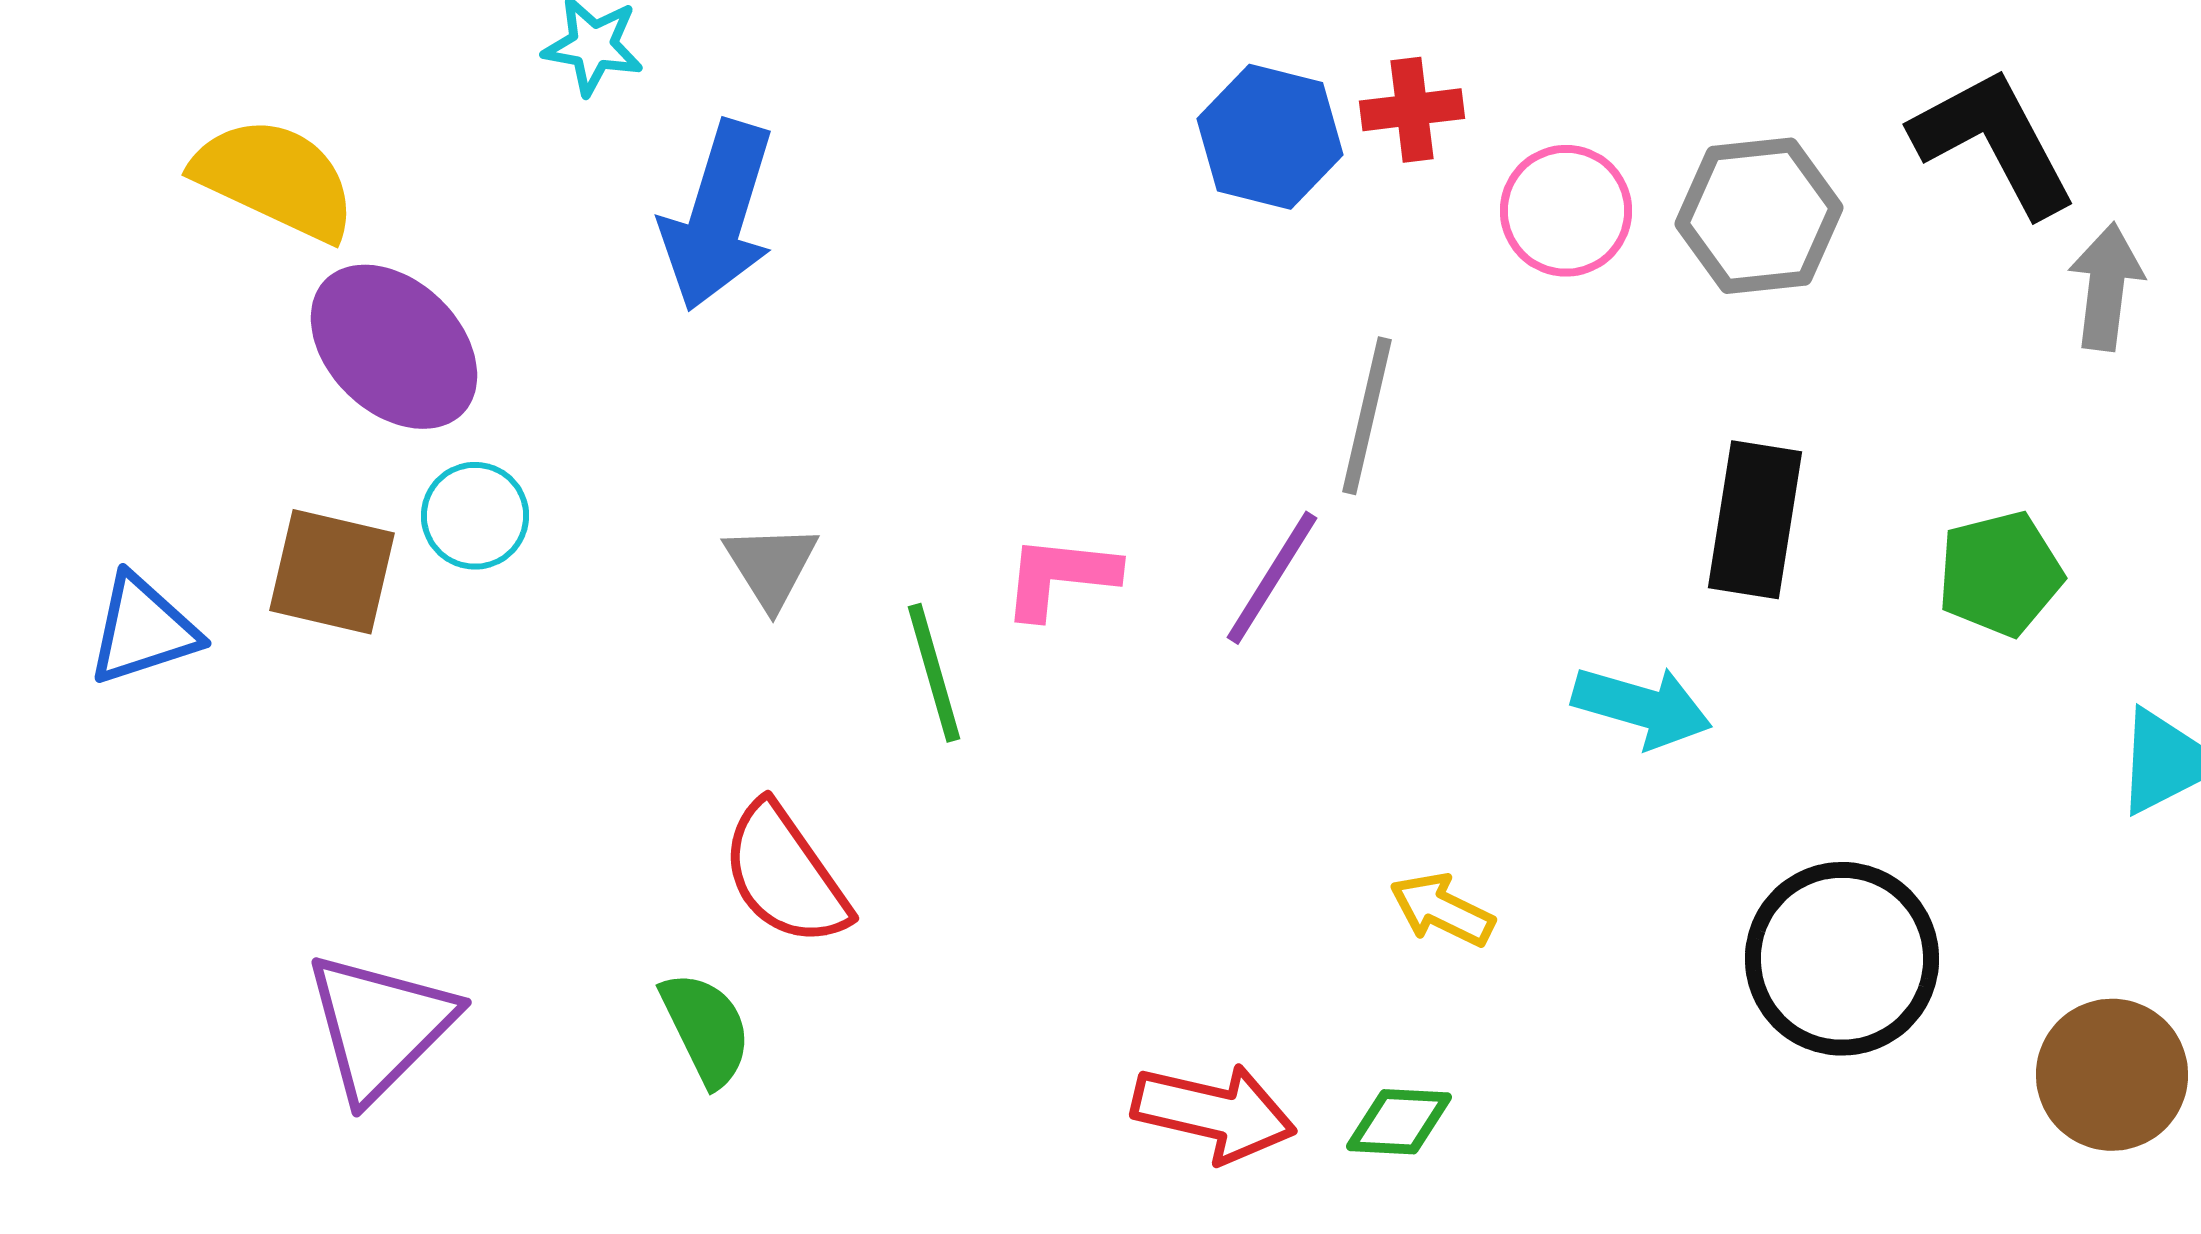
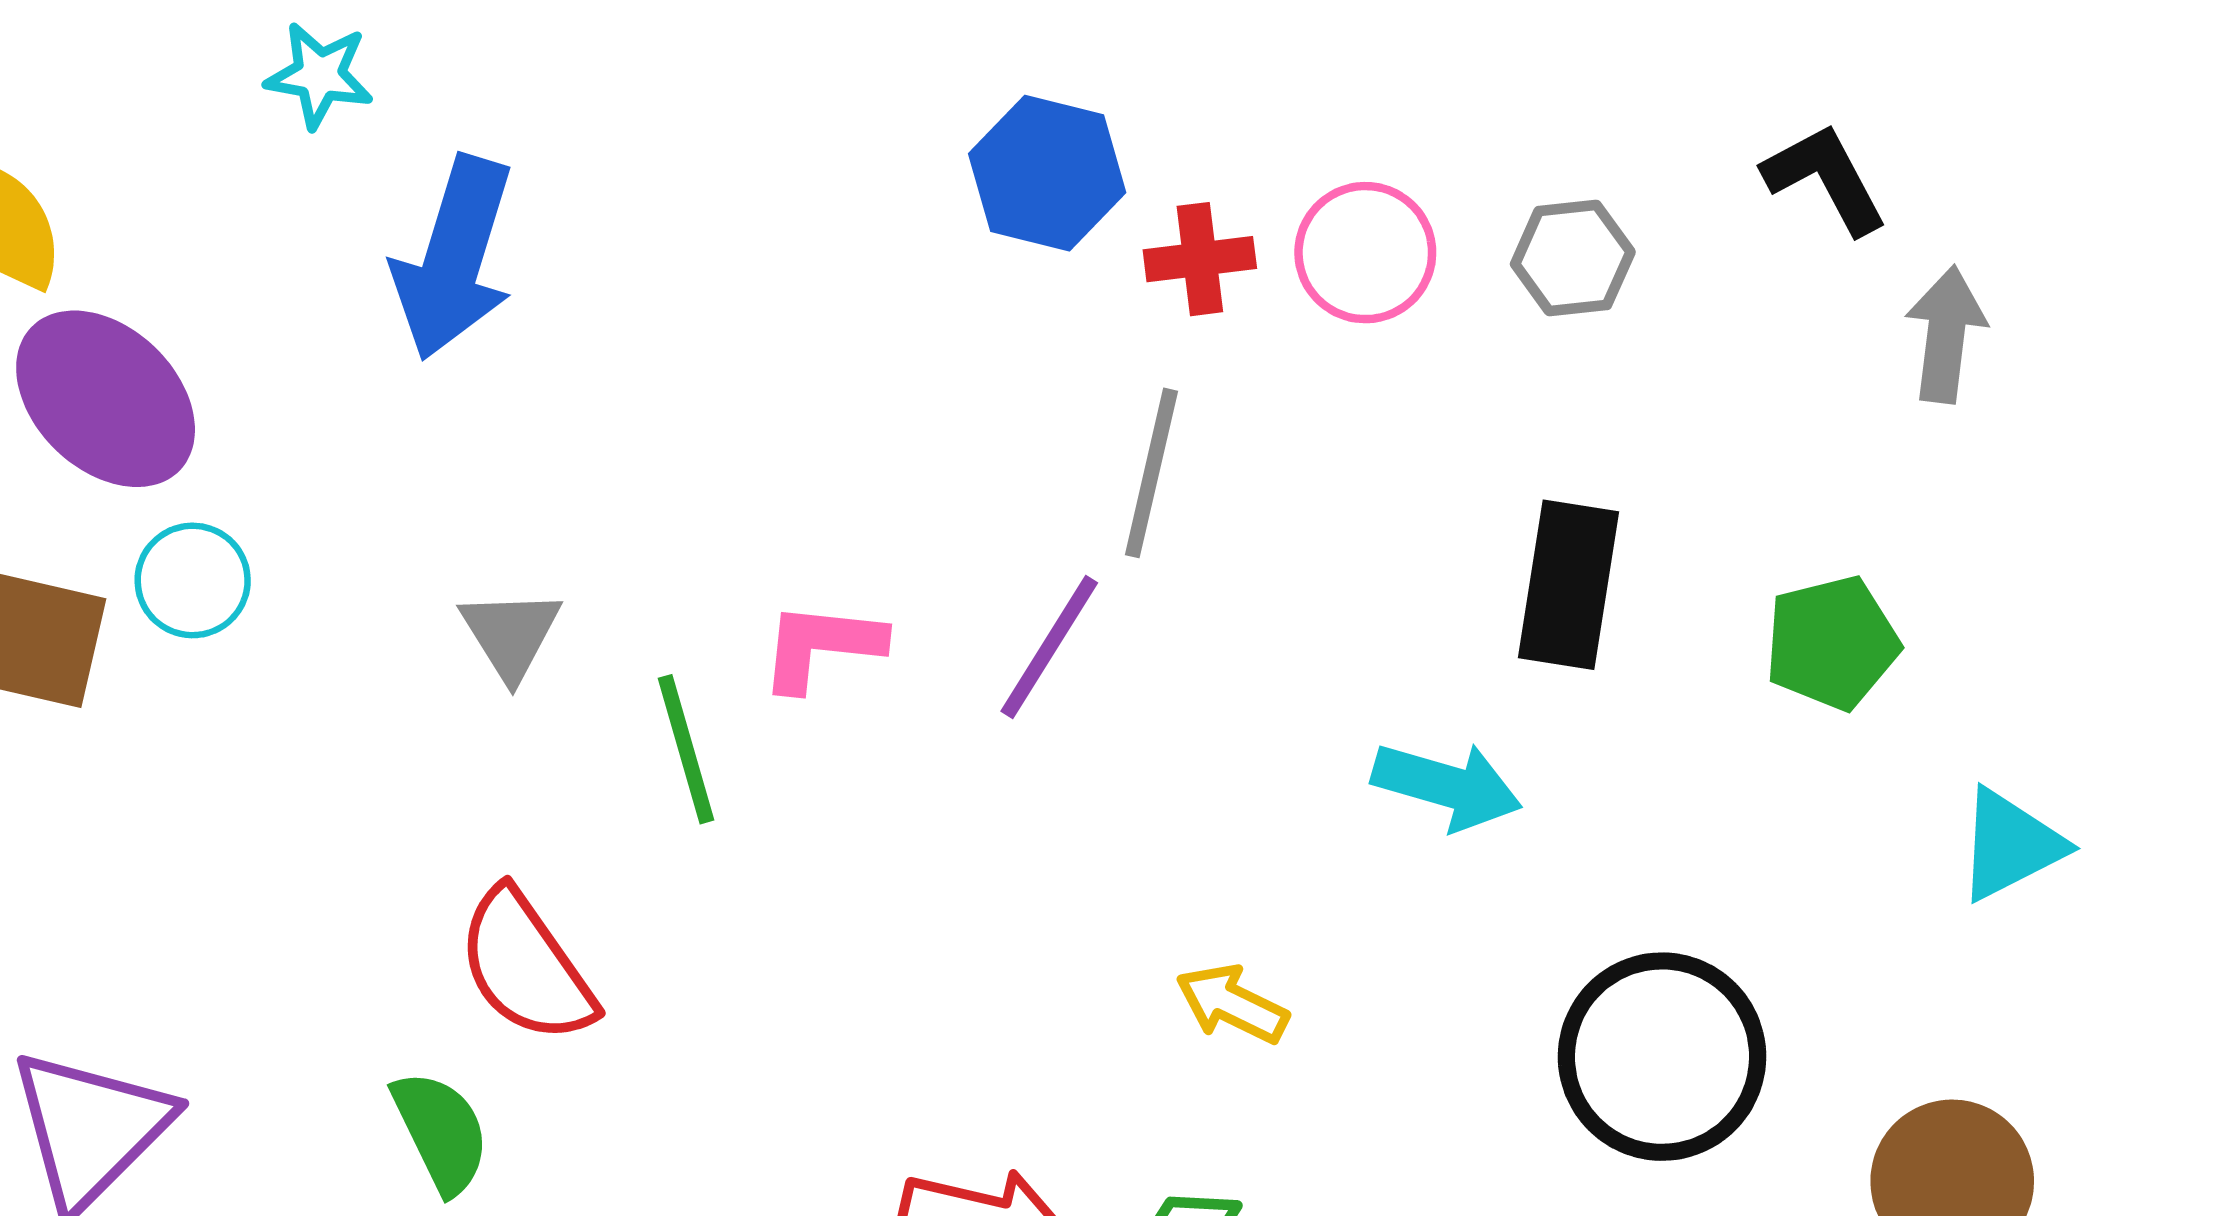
red cross: (1412, 110) -> (1200, 259), moved
black L-shape: (1994, 142) -> (1825, 178), size x0.7
gray hexagon: (1759, 216) -> (1573, 258), size x0.7

